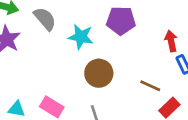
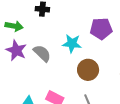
gray semicircle: (45, 19) -> (42, 53), moved

